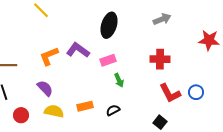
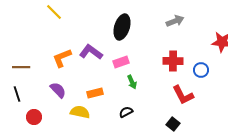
blue circle: (196, 92) -> (201, 70), moved
orange rectangle: (85, 106) -> (95, 93), moved
yellow semicircle: (54, 111) -> (80, 112), moved

